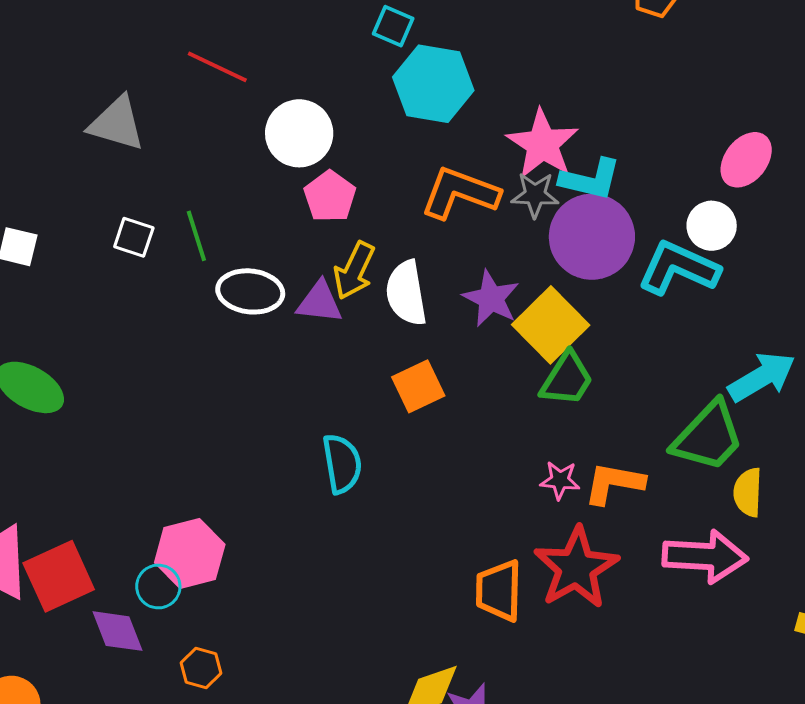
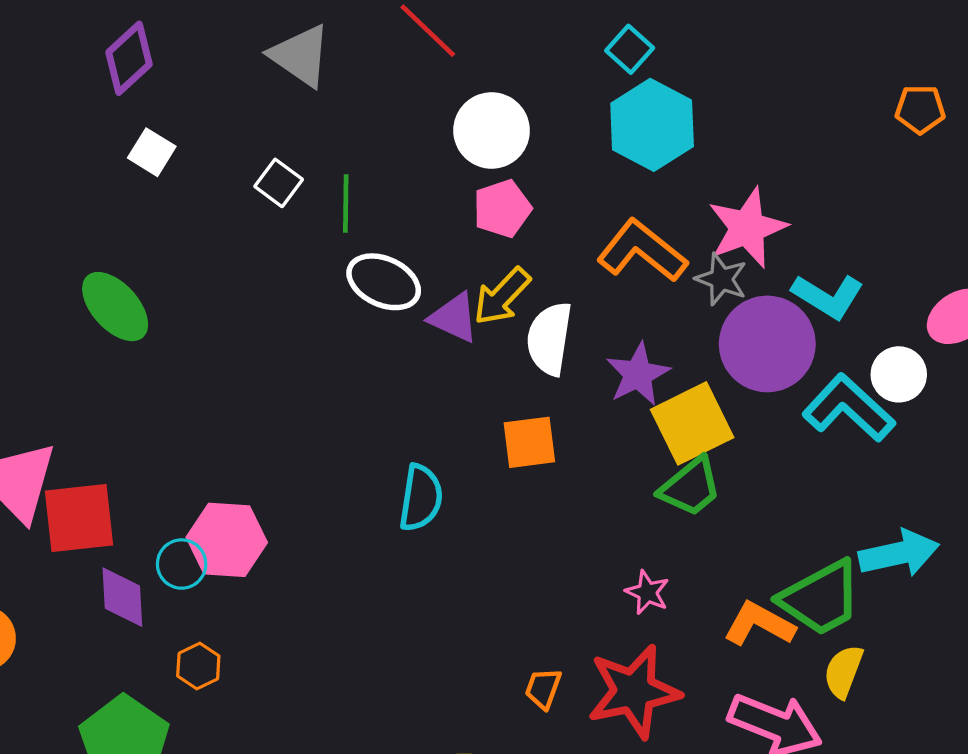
cyan L-shape: (590, 179) -> (828, 296), moved
orange L-shape: (614, 483) -> (759, 624), moved
orange trapezoid: (499, 591) -> (543, 688), size x0.6

